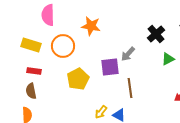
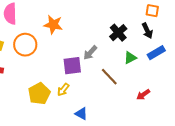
yellow pentagon: (78, 79) -> (39, 94), moved
brown line: (130, 88) -> (109, 77), moved, turned -36
yellow arrow: (101, 112) -> (63, 90), moved

